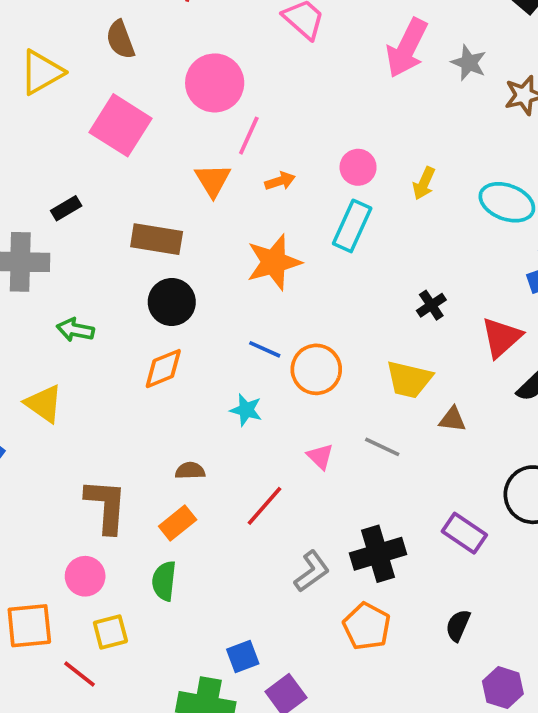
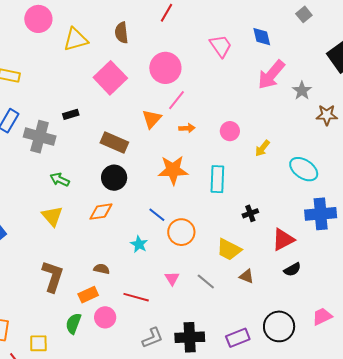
cyan rectangle: (352, 226) -> (217, 179), moved, turned -36
yellow triangle: (44, 404) -> (52, 216), moved
red line: (264, 506) -> (136, 297), turned 50
purple rectangle: (464, 533) -> (238, 338), turned -70
pink circle: (85, 576) -> (105, 317), moved

